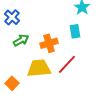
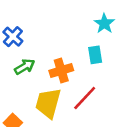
yellow trapezoid: (39, 68) -> (48, 103), turned -70

